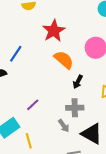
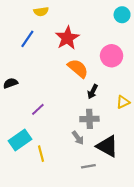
blue line: (16, 54) -> (27, 39), moved
purple line: (33, 105) -> (38, 109), moved

